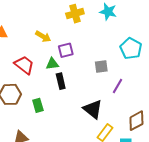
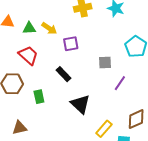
green triangle: (52, 64) -> (29, 28), moved
black rectangle: (61, 81) -> (63, 74), turned -35
black triangle: (93, 109) -> (80, 104), moved

